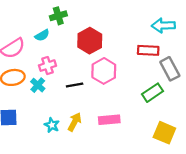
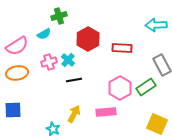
red rectangle: (148, 50) -> (122, 48), moved
pink hexagon: (104, 71) -> (120, 88), moved
cyan cross: (38, 85) -> (68, 60), moved
cyan star: (52, 125) -> (53, 129), moved

